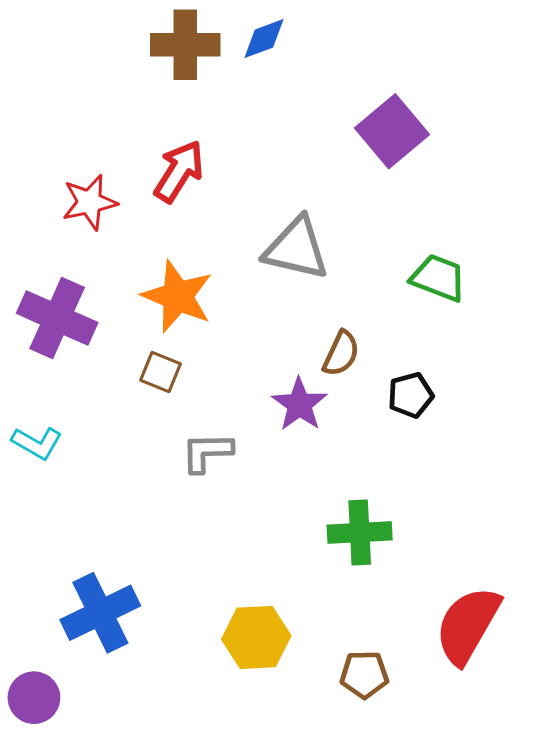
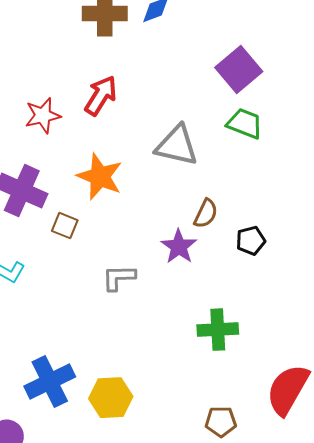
green trapezoid: (438, 278) -> (245, 124), moved
brown square: (161, 372) -> (65, 226), moved
yellow hexagon: (256, 637) -> (111, 398), moved

